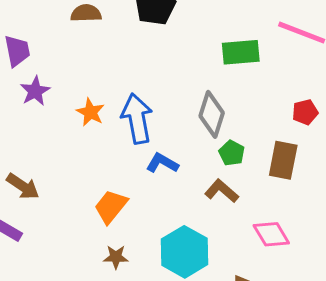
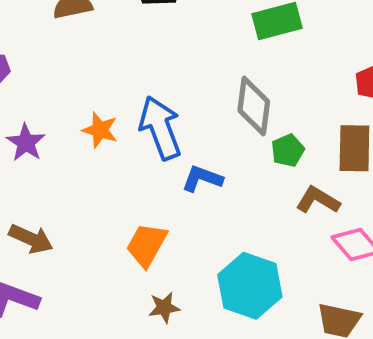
purple star: (35, 91) -> (26, 143), moved
green pentagon: (232, 153) -> (288, 150), turned 30
brown L-shape: (222, 191) -> (318, 200), moved

